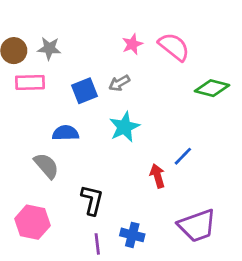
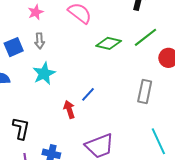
pink star: (132, 44) -> (36, 12), moved
gray arrow: (119, 83) -> (39, 41), turned -63

